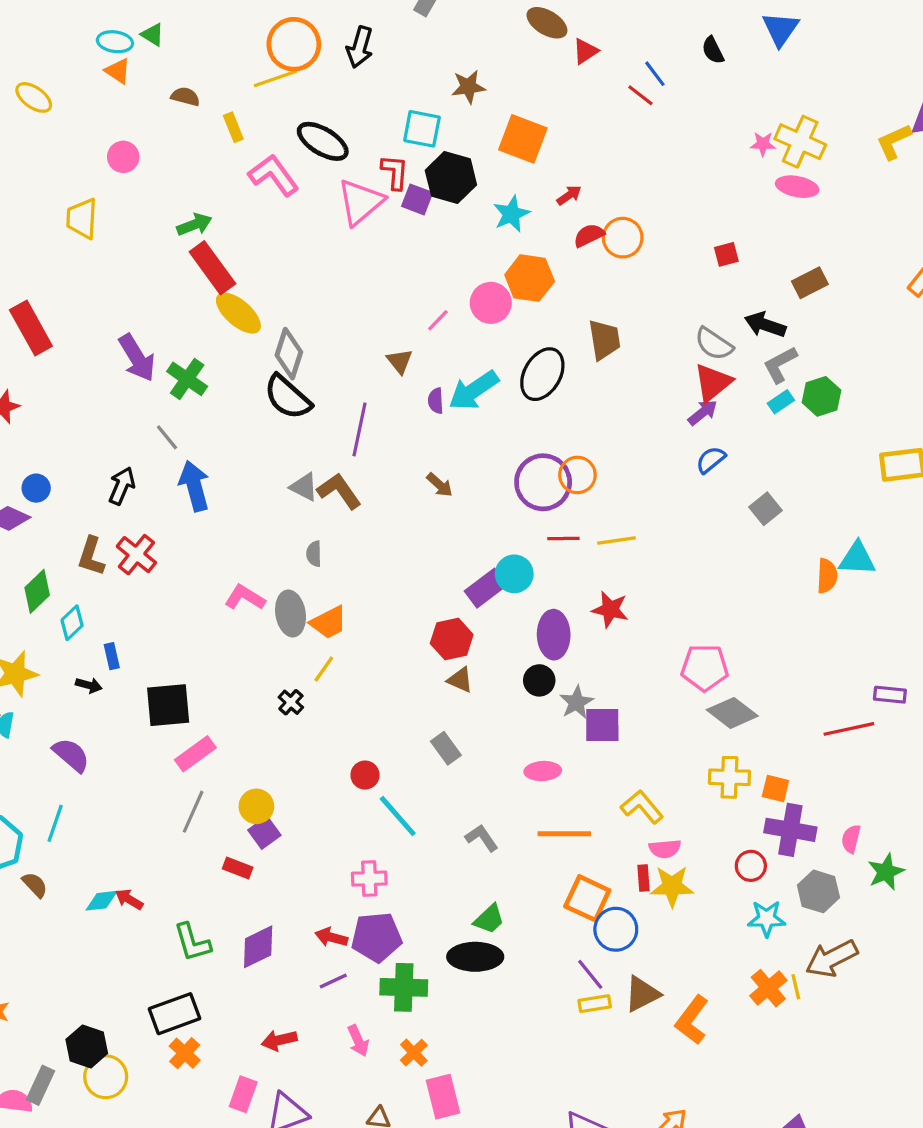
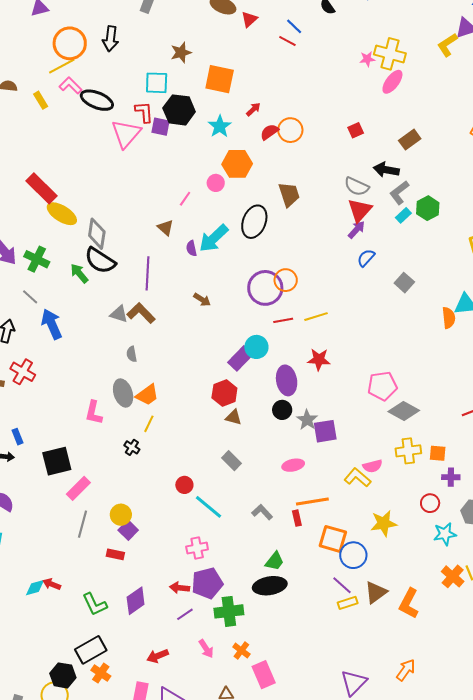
pink L-shape: (274, 175) -> (70, 85), moved, size x0.7
pink ellipse: (797, 187) -> (392, 82), turned -55
green arrow: (194, 225) -> (79, 273), moved, turned -100
pink circle: (491, 303) -> (216, 183), size x0.7
pink L-shape: (245, 597) -> (94, 413), moved, turned -100
purple cross: (790, 830) -> (451, 477), size x0.6
pink semicircle: (665, 849) -> (373, 466), moved
red rectangle: (644, 878) -> (297, 518), moved
black hexagon: (87, 1046) -> (63, 675), moved

